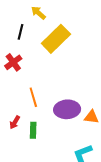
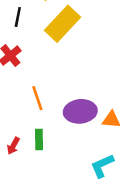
red arrow: (15, 122) -> (13, 146), moved

